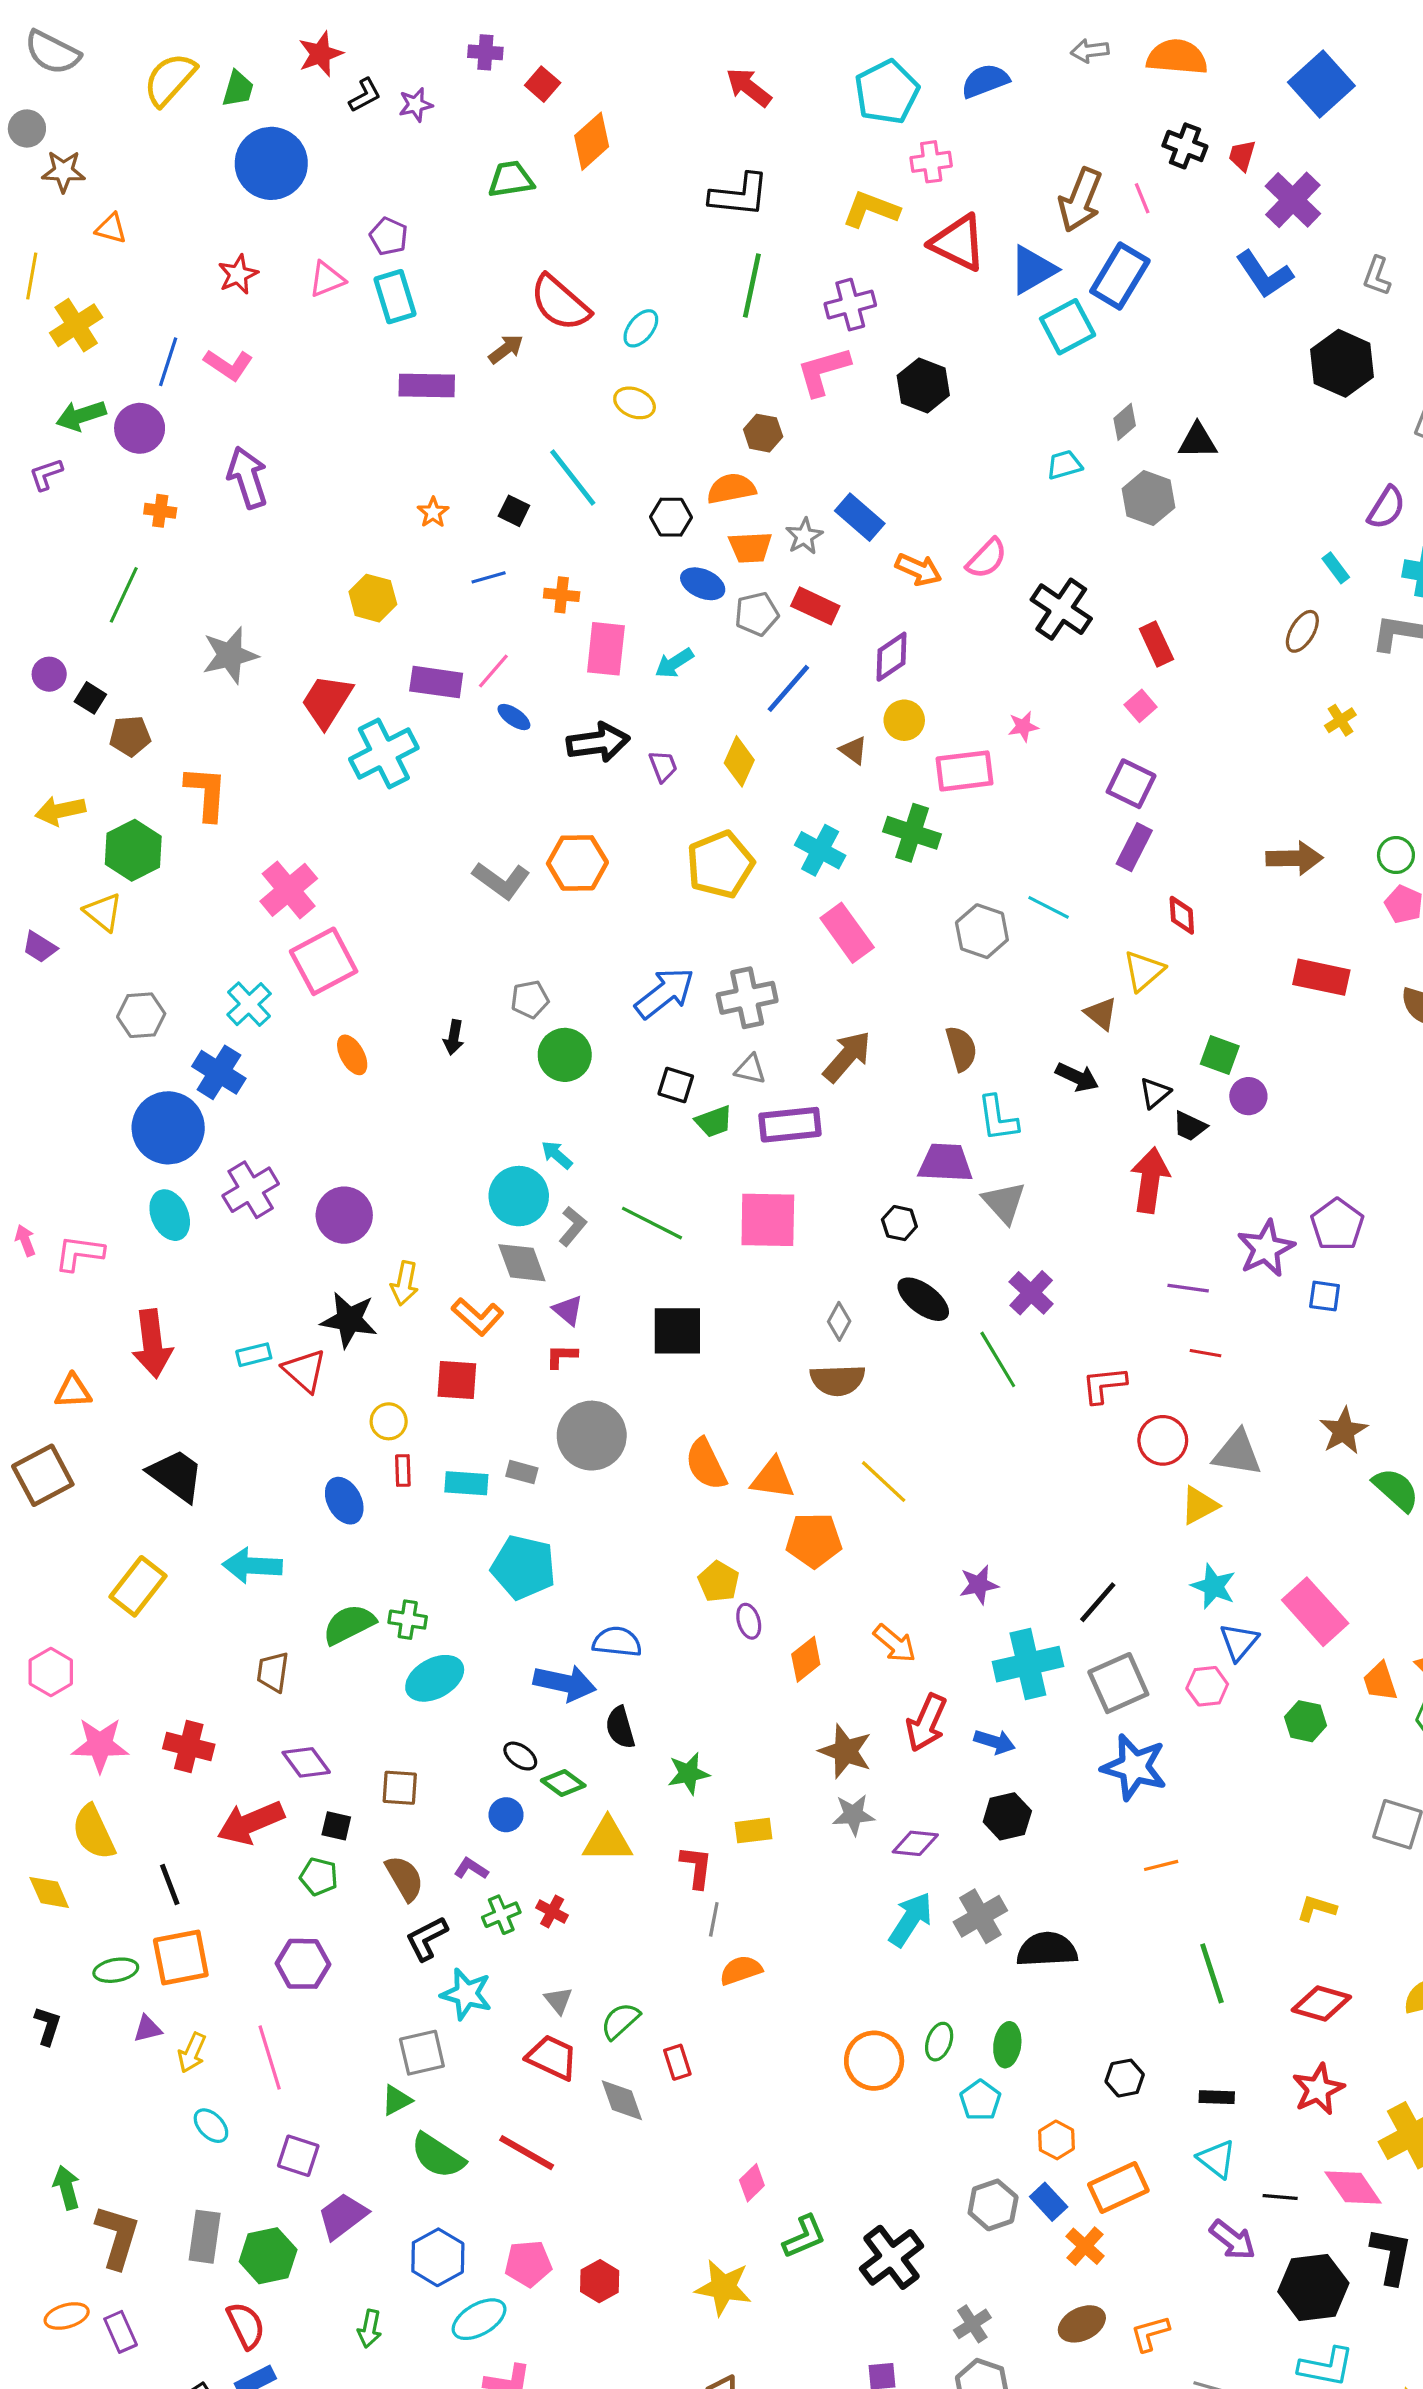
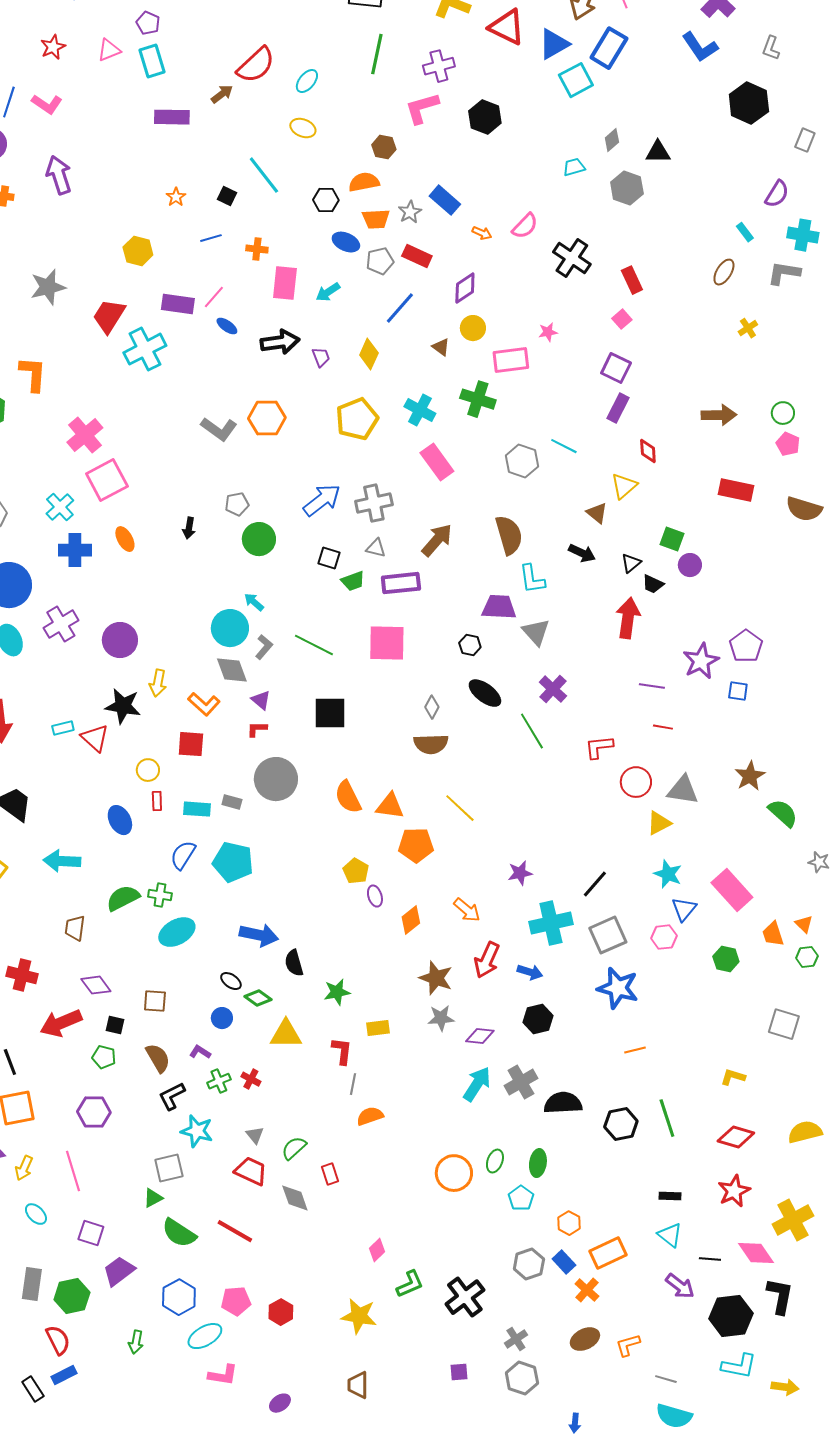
red semicircle: (560, 303) -> (256, 65), turned -84
orange arrow: (918, 569) -> (482, 233), size x0.7
brown semicircle: (961, 1049) -> (509, 535), size x1.4
blue cross: (219, 1072) -> (75, 550), moved, turned -32
blue semicircle: (617, 1642) -> (183, 855), moved, turned -64
black hexagon: (1125, 2078) -> (621, 1124), moved, size x1.4

